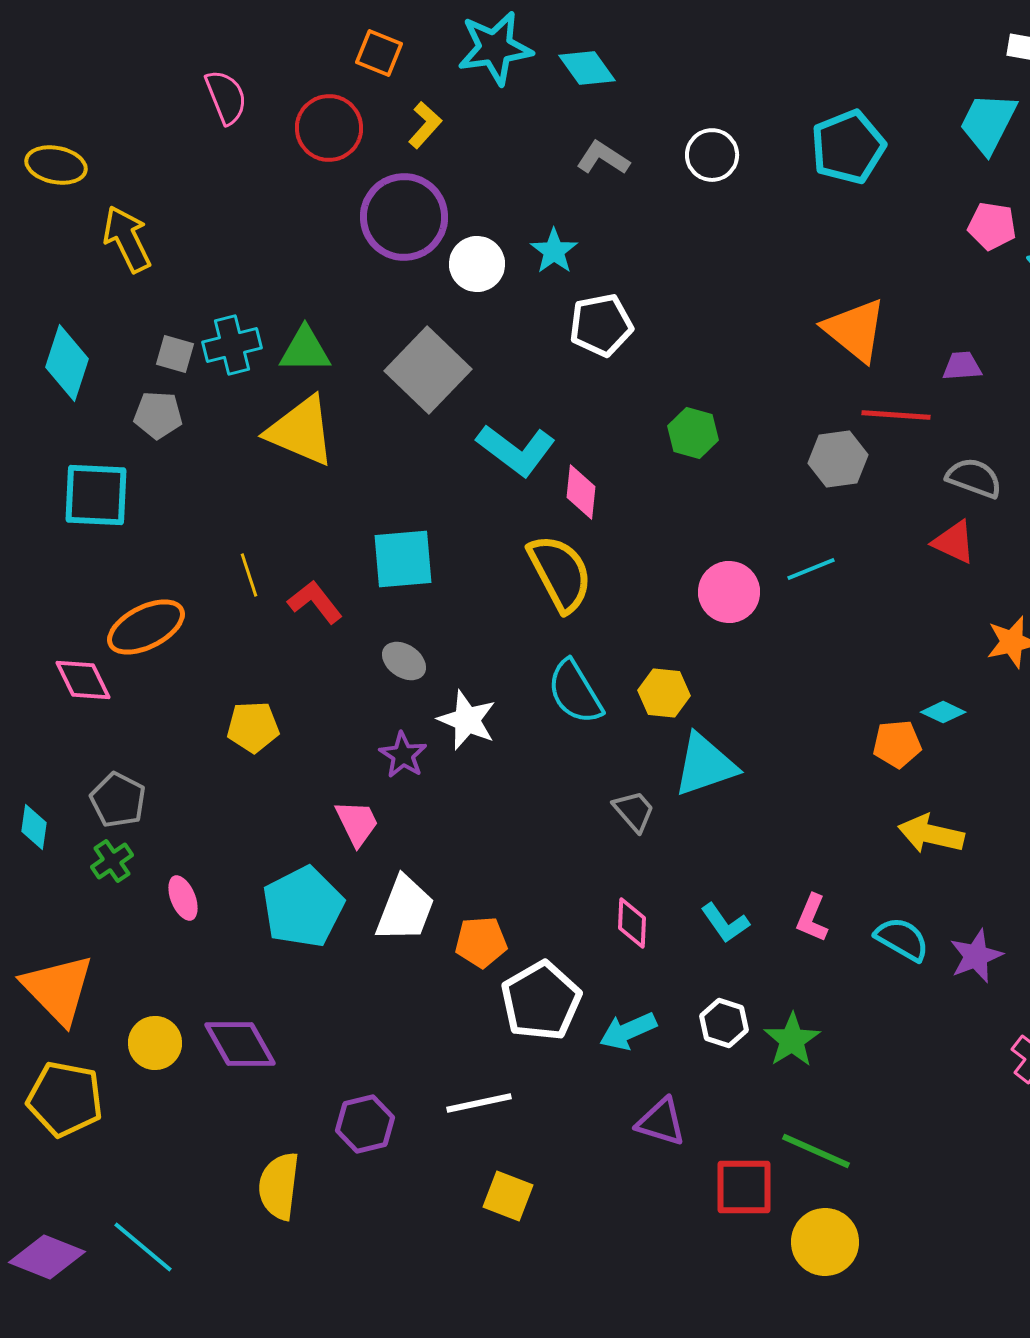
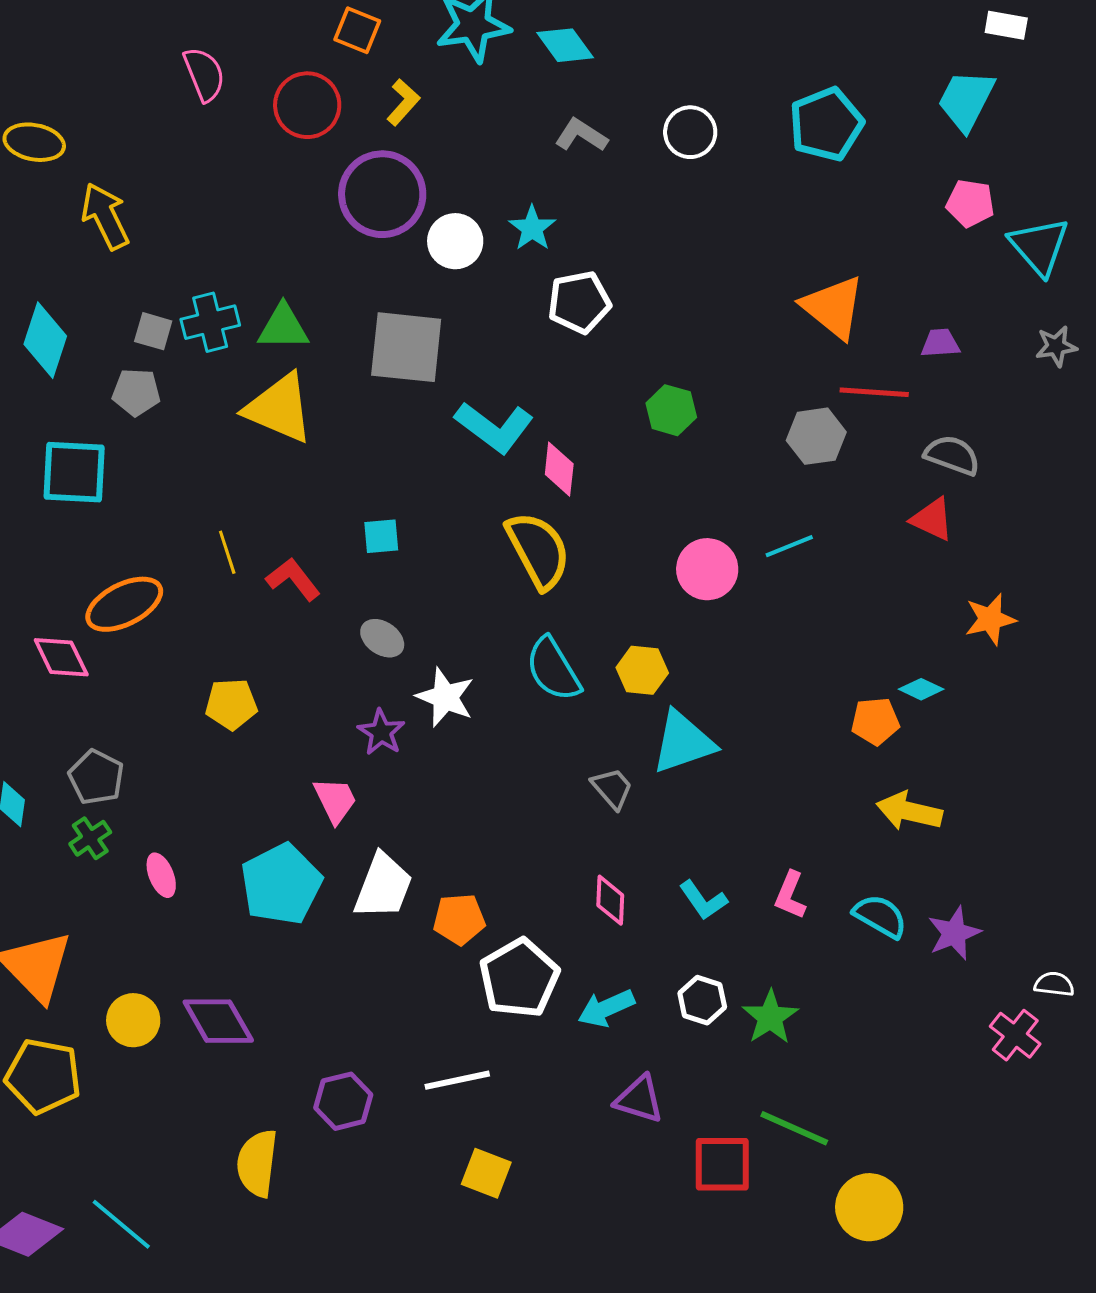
gray square: (428, 370) -> (406, 347), turned -38
cyan square: (403, 559) -> (381, 536), size x0.6
yellow circle: (825, 1242) -> (869, 1207), moved

